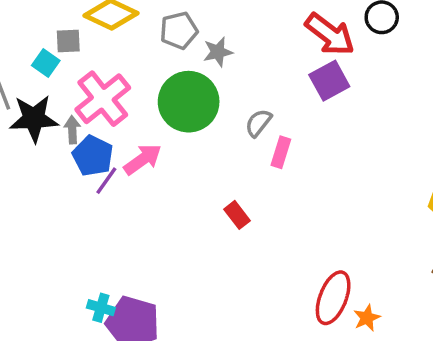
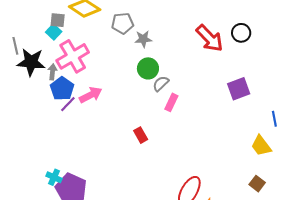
cyan square: (46, 63) -> (54, 32), moved
purple square: (329, 81) -> (239, 89), moved
green circle: (189, 102) -> (148, 68), moved, size x0.6

